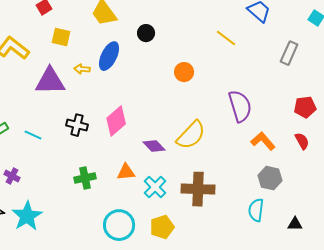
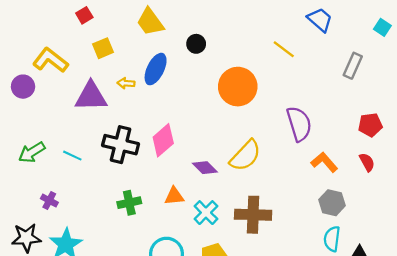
yellow square: (61, 37) -> (103, 48), turned -36
orange circle: (184, 72) -> (238, 87), size x1.8
black cross: (77, 125) -> (121, 145), size x1.5
cyan semicircle: (256, 210) -> (332, 239), moved

